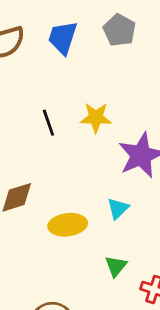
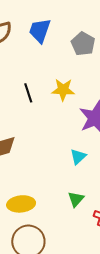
gray pentagon: (119, 30) -> (83, 44), moved
yellow ellipse: (68, 225) -> (21, 204), moved

